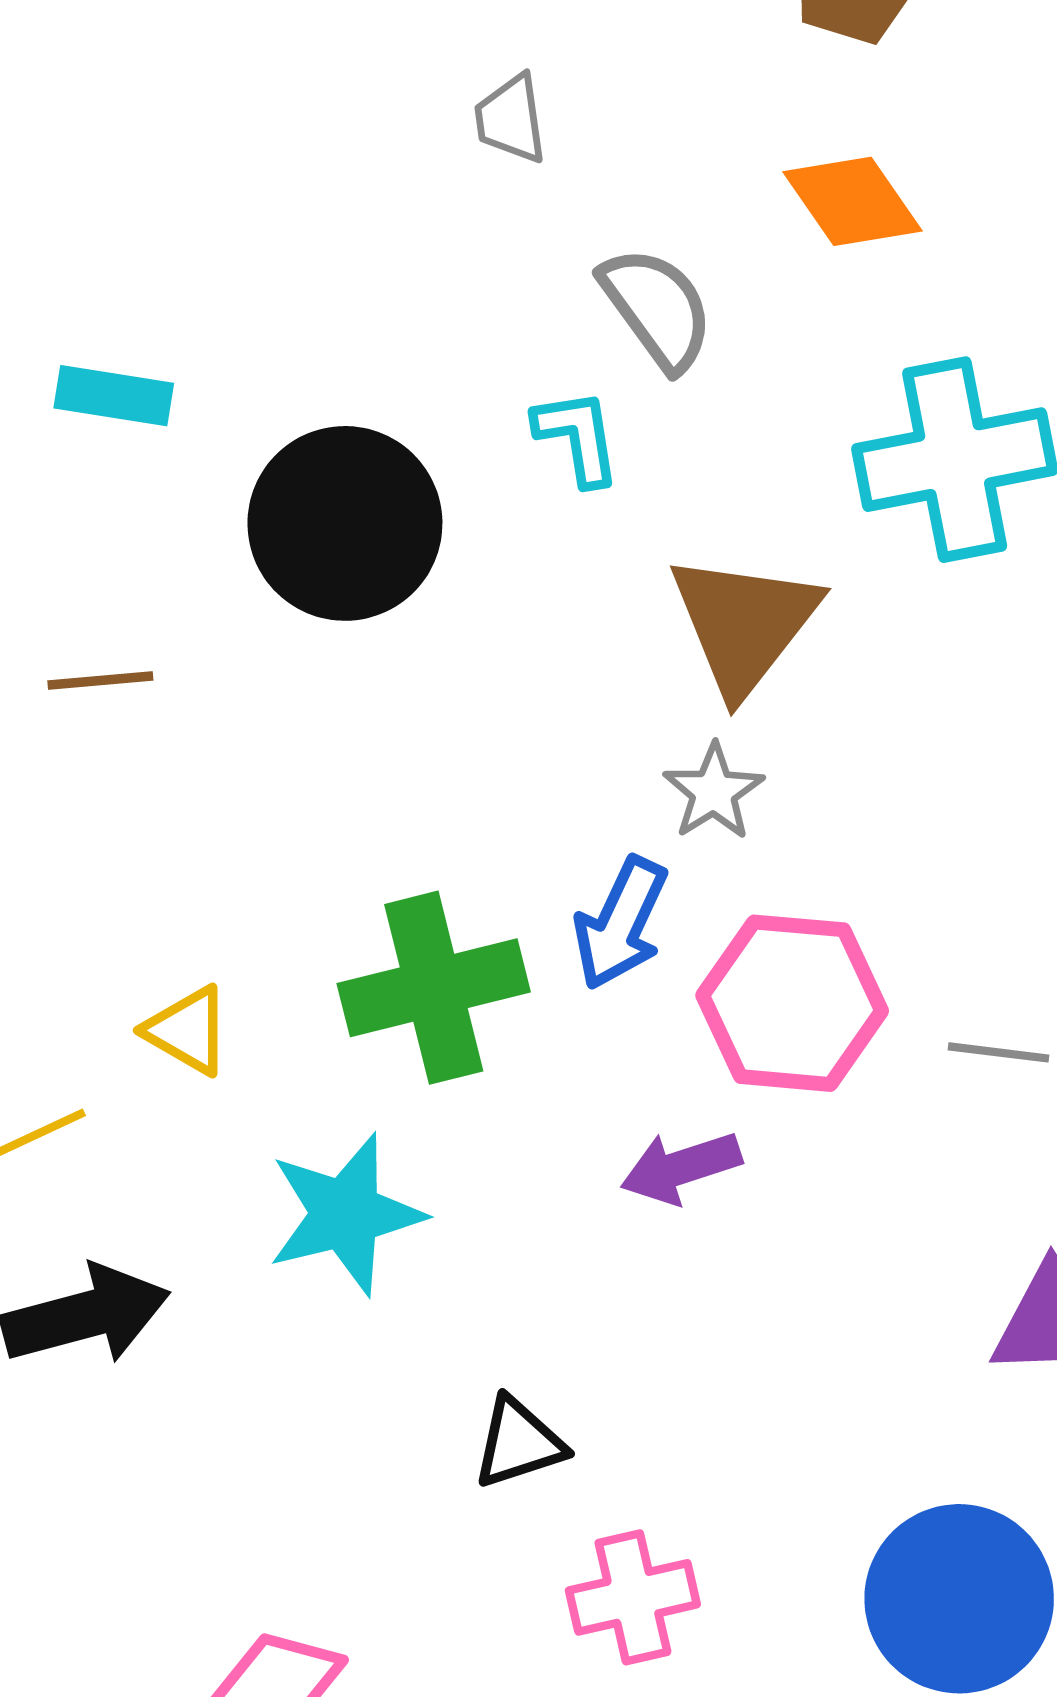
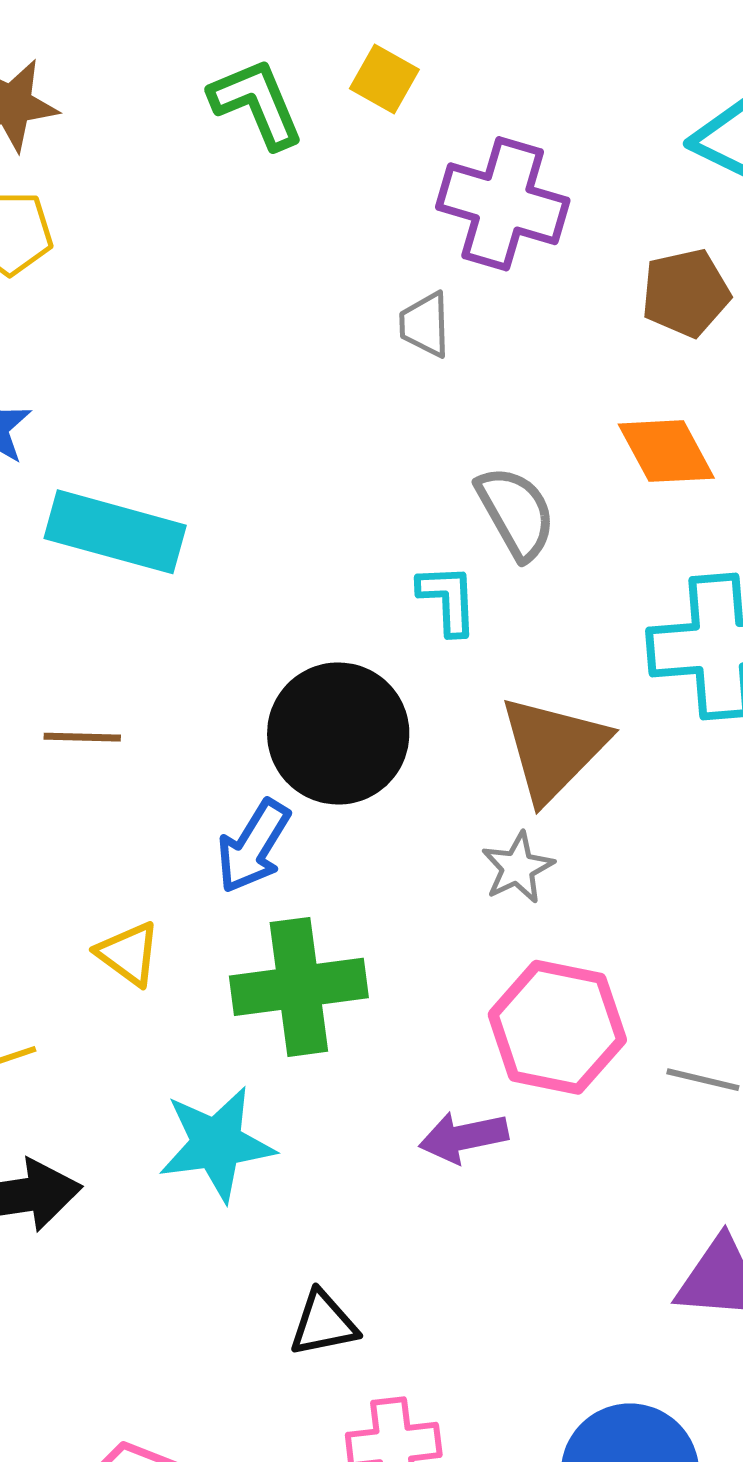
gray trapezoid: (511, 119) -> (425, 325), moved
cyan rectangle: (114, 396) -> (115, 532), size x1.6
black circle: (345, 523) -> (338, 733), moved
blue arrow: (621, 923) -> (253, 846), moved
yellow triangle: (188, 1030) -> (129, 954), moved

